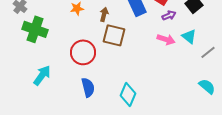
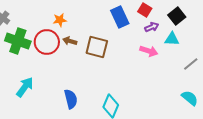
brown arrow: (104, 14) -> (70, 41), moved, turned -88
cyan triangle: (189, 36) -> (172, 39), moved, turned -35
red circle: (83, 52) -> (47, 42), moved

